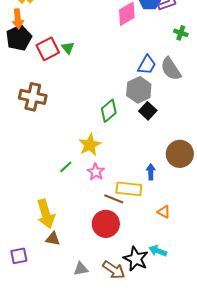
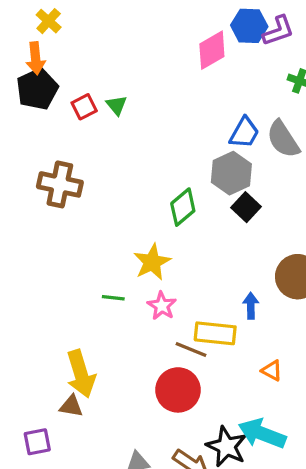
red square: (48, 49) -> (84, 107), size x0.7
green line: (66, 167) -> (113, 298), turned 48
brown triangle: (53, 239) -> (71, 406), moved
cyan arrow: (158, 251) -> (262, 434), size x1.6

